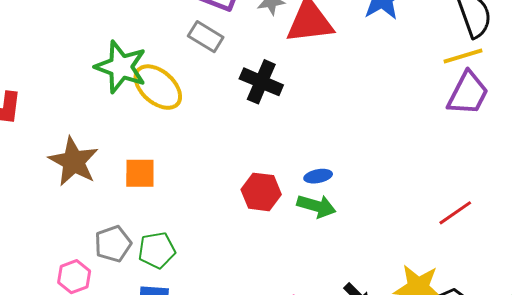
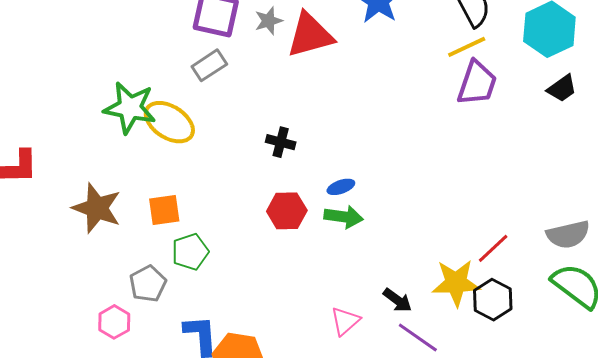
gray rectangle: (206, 37) -> (209, 65), turned -56
black cross: (261, 82) -> (281, 142), moved, size x0.7
red line: (455, 213) -> (493, 248), moved
green pentagon: (157, 250) -> (190, 252), moved

